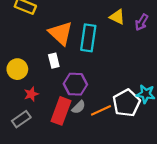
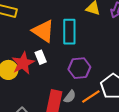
purple hexagon: (75, 84) -> (79, 68), moved
red star: (31, 94) -> (23, 63), moved, size x1.6

